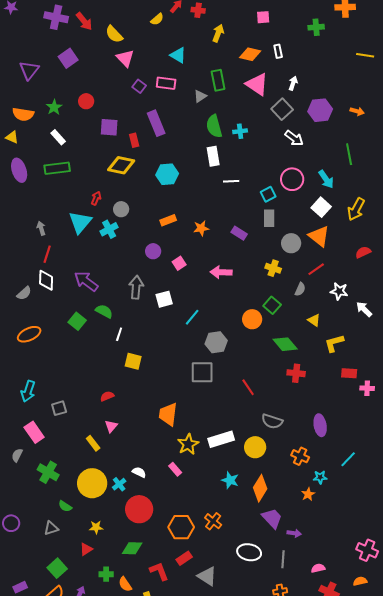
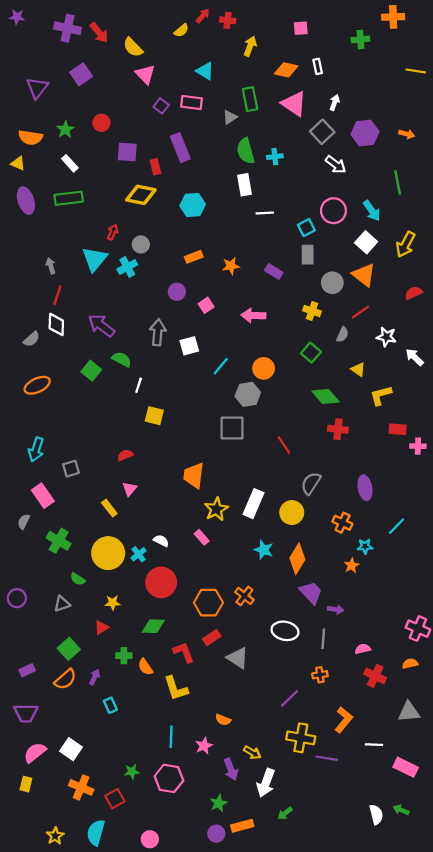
orange circle: (252, 319) -> (264, 368), moved
gray semicircle: (272, 421) -> (311, 483), turned 105
white rectangle: (221, 439) -> (253, 504), turned -50

